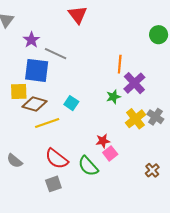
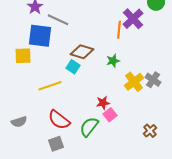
purple cross: (134, 83) -> (133, 19), moved
brown diamond: (35, 104) -> (82, 52), moved
gray semicircle: (15, 161) -> (19, 122), turned -56
green semicircle: (88, 166) -> (89, 127), turned 80

